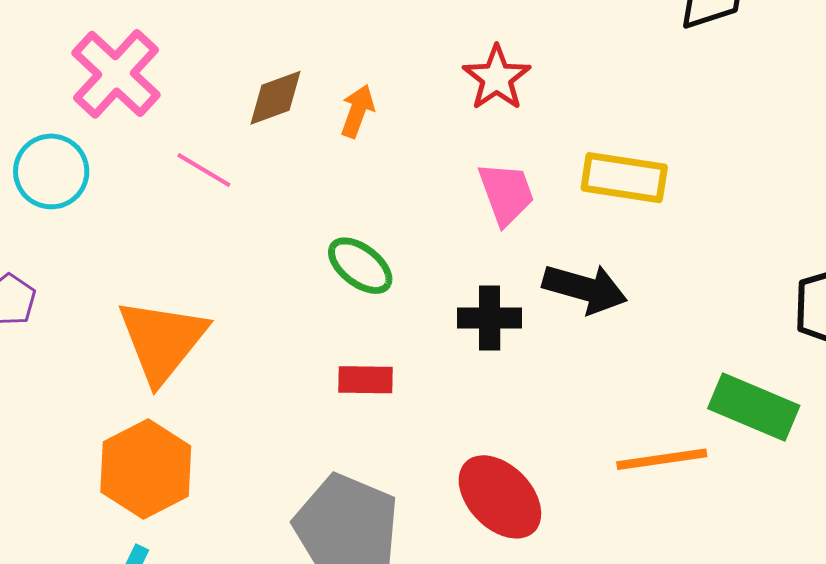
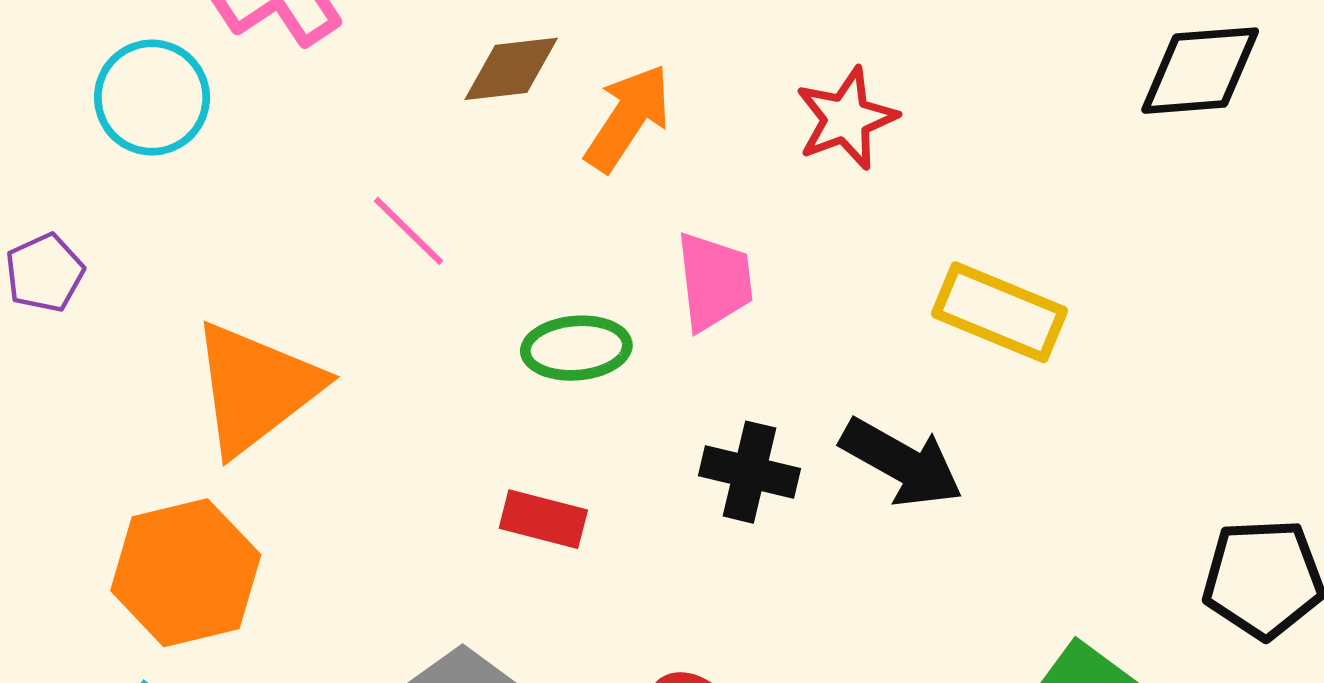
orange arrow: (357, 111) -> (628, 118), size x1.4
pink line: (204, 170) -> (408, 231), moved
pink trapezoid: (506, 193) -> (714, 281), moved
green ellipse: (360, 266) -> (576, 348), turned -56

